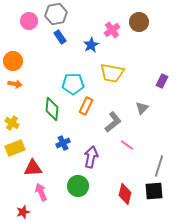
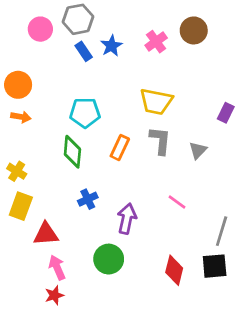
blue star: (91, 45) -> (111, 46), moved
cyan pentagon: (73, 84) -> (85, 113), moved
gray L-shape: (113, 122) -> (160, 141), moved, turned -45
yellow rectangle: (15, 148) -> (21, 206), turned -48
red star: (23, 212) -> (54, 295), moved

